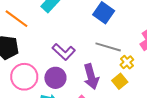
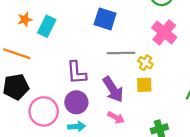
purple L-shape: (64, 52) -> (77, 73), turned 60
yellow square: (120, 81) -> (144, 85), turned -35

